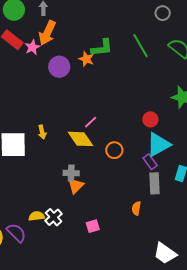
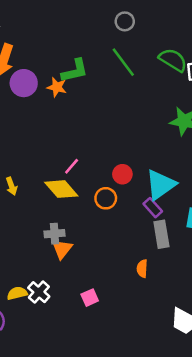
gray circle: (163, 13) -> (125, 21), moved
purple circle: (59, 67) -> (24, 83), moved
red circle: (150, 119) -> (122, 174), moved

